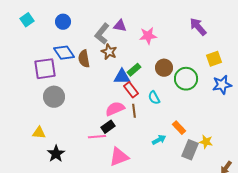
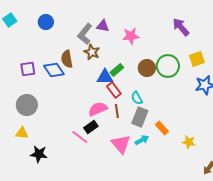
blue diamond: (64, 53) -> (54, 70), moved
purple square: (45, 69) -> (28, 69), size x0.7
green circle: (186, 79) -> (168, 66), moved
gray circle: (54, 97) -> (27, 105), moved
pink line: (97, 137) -> (80, 137), turned 42
gray rectangle: (190, 150) -> (140, 117), moved
black star: (56, 154) -> (39, 154), turned -30
pink triangle: (119, 157) -> (121, 144), moved, turned -50

